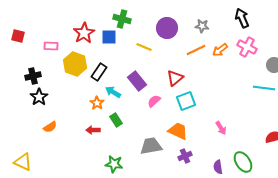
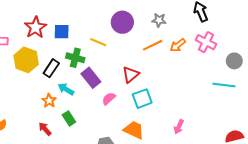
green cross: (122, 19) -> (75, 58), moved
pink arrow: (221, 128) -> (179, 127), turned 56
red arrow: (93, 130) -> (45, 129), turned 48

